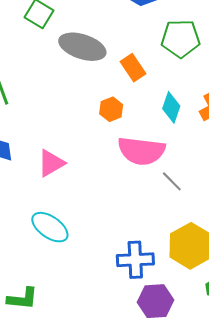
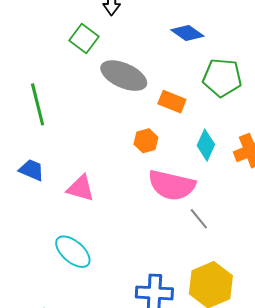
orange rectangle: (133, 68) -> (172, 102), turned -40
pink triangle: (51, 163) -> (81, 188), turned 40

